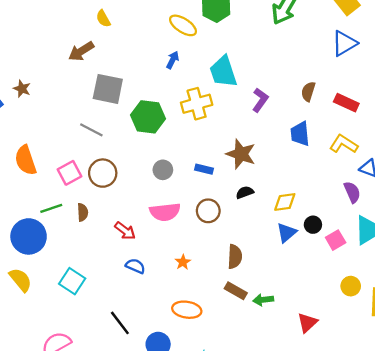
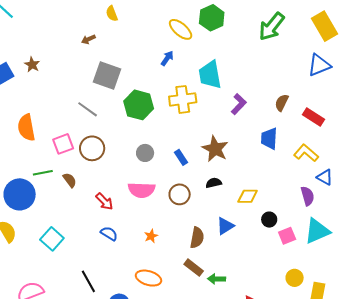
brown arrow: (81, 51) -> (88, 39), size x0.6
blue rectangle: (204, 169) -> (181, 157), turned 35
brown semicircle: (83, 212) -> (70, 180), turned -42
blue triangle: (287, 233) -> (225, 226), moved

